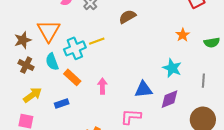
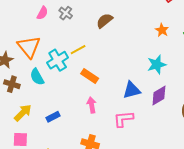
cyan star: (172, 68) -> (157, 65), turned -30
orange rectangle: (72, 77) -> (90, 76), moved
pink arrow: (102, 86) -> (92, 105), moved

